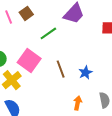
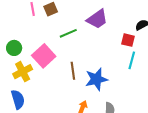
blue star: (85, 73) -> (96, 79), size x1.6

